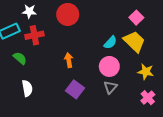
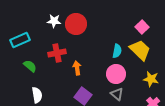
white star: (29, 11) -> (54, 21), moved
red cross: (34, 35) -> (57, 53), moved
cyan semicircle: (110, 43) -> (117, 51), turned -32
gray triangle: (110, 87) -> (117, 94), turned -32

